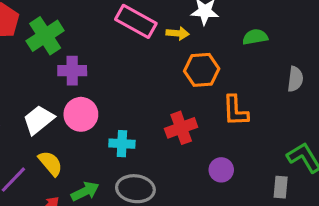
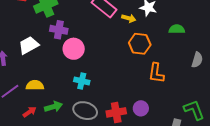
pink circle: (81, 114) -> (74, 49), moved
white trapezoid: (39, 120) -> (29, 45), moved
red cross: (181, 128) -> (116, 112), moved
yellow semicircle: (50, 163) -> (35, 85), turned -60

